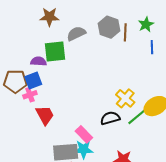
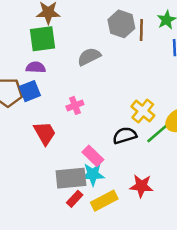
gray semicircle: (76, 34) -> (89, 57), moved
green square: (55, 52) -> (42, 39), moved
pink cross: (30, 95) -> (75, 105), moved

